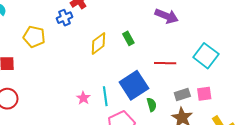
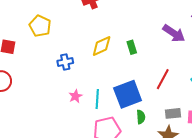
blue cross: (65, 18) -> (65, 62), moved
red line: (165, 63) -> (163, 79), turned -75

